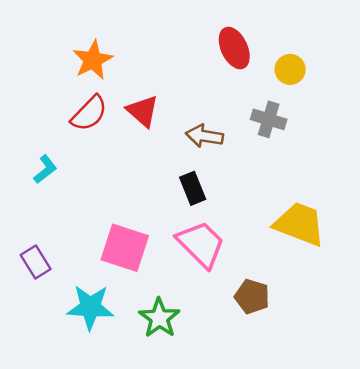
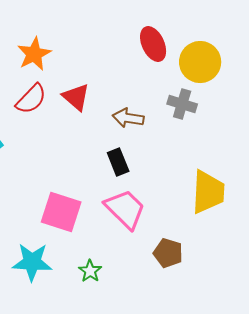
yellow circle: (290, 69) -> (200, 62), size x1.6
yellow trapezoid: (300, 224) -> (208, 192), turned 72
green star: (159, 318) -> (90, 271), size x0.7

